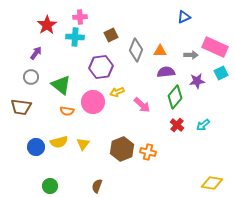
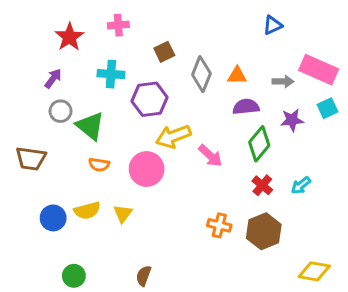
cyan cross: (75, 37) -> (111, 74), moved
gray circle: (31, 77) -> (61, 111), moved
yellow arrow: (117, 92) -> (173, 136), size x1.6
pink circle: (93, 102) -> (147, 169), moved
brown hexagon: (122, 149) -> (264, 231), moved

